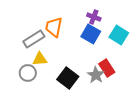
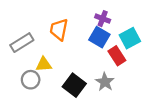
cyan square: (119, 35) -> (130, 38), turned 30
gray rectangle: (34, 39) -> (22, 43), moved
red rectangle: (107, 68) -> (117, 56), moved

